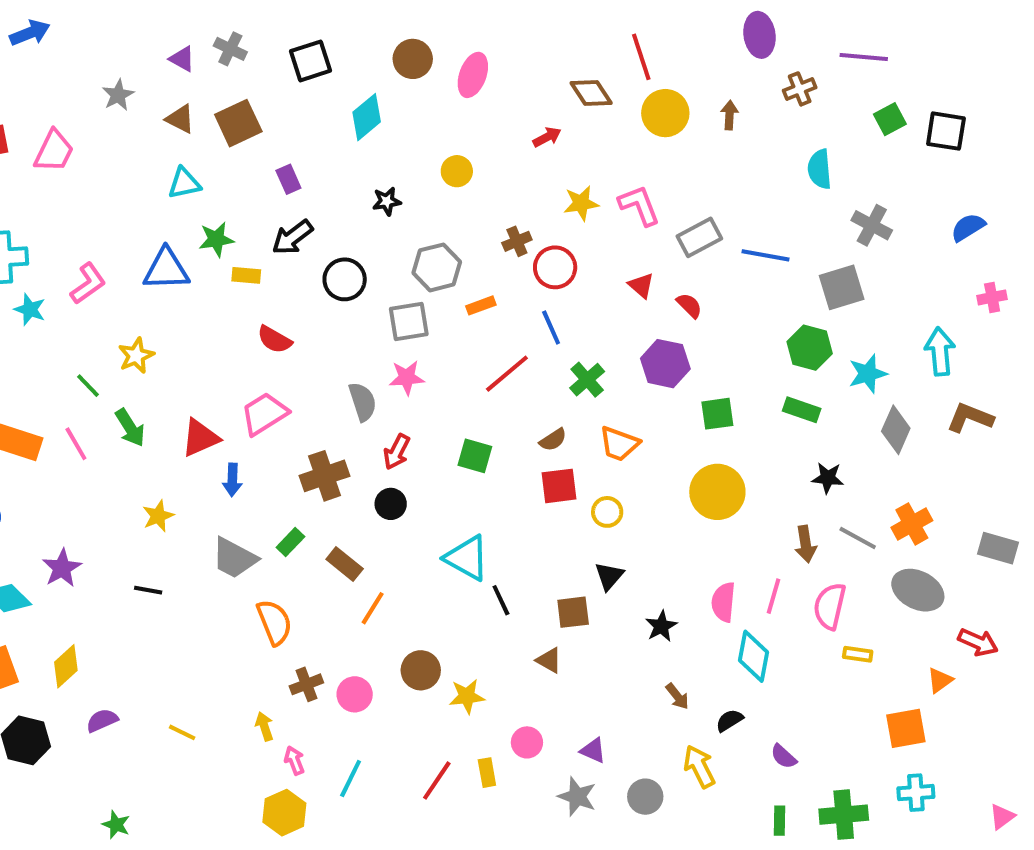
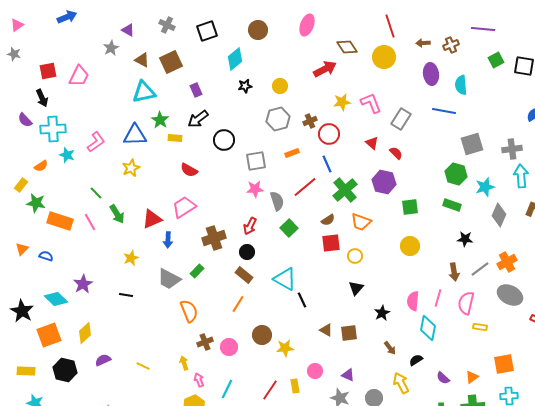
purple ellipse: (760, 35) -> (431, 74), moved
red line: (641, 57) -> (390, 26), moved
purple triangle: (182, 59) -> (128, 30), moved
pink ellipse: (473, 75) -> (307, 25), moved
brown arrow: (729, 115) -> (423, 43), moved, turned -96
red arrow: (547, 137) -> (325, 69), size x1.6
cyan triangle: (184, 183) -> (144, 92), size x1.4
black star: (387, 201) -> (245, 86), moved
gray cross: (872, 225) -> (512, 149), moved, turned -36
gray rectangle: (699, 237) -> (401, 119), turned -30
green star: (216, 239) -> (160, 120), turned -30
blue line: (766, 255) -> (444, 111), moved
gray hexagon: (437, 267) -> (278, 119), moved
yellow star: (136, 356) -> (131, 168), moved
green cross: (587, 380) -> (345, 190), size x1.4
gray semicircle: (363, 402) -> (277, 201), moved
green square: (475, 456) -> (289, 228), turned 30
yellow circle: (717, 492) -> (410, 246), size x0.7
gray line: (858, 538) -> (480, 269), turned -66
brown rectangle: (345, 564) -> (244, 275), moved
brown square: (573, 612) -> (349, 333), moved
orange triangle: (940, 680) -> (472, 377), moved

